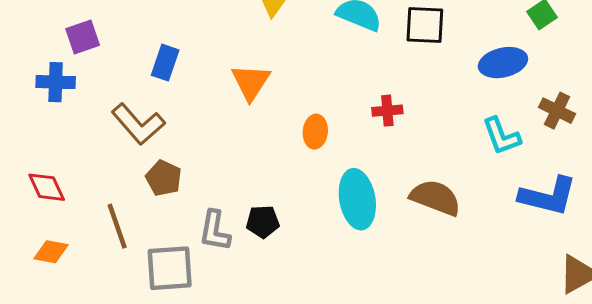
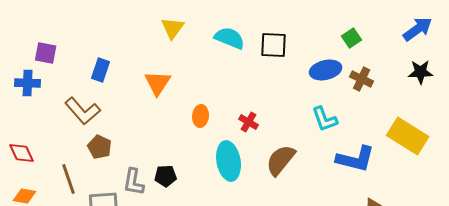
purple square: (83, 37) -> (46, 53), turned 30
red cross: (387, 111) -> (249, 122), moved, turned 36
brown cross: (557, 111) -> (362, 79), moved
brown semicircle: (435, 198) -> (281, 160), turned -72

